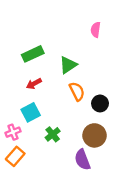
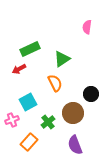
red arrow: (34, 84) -> (19, 69), moved
orange semicircle: (77, 91) -> (55, 83), moved
brown circle: (95, 135) -> (73, 113), moved
orange rectangle: (15, 156) -> (29, 142), moved

